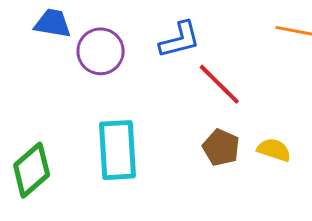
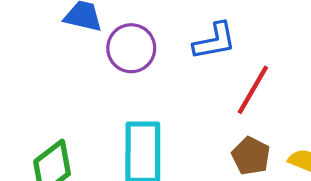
red line: (219, 84) -> (253, 90), turned 72

